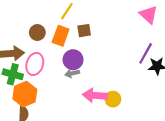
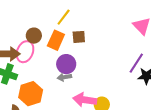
pink ellipse: (35, 64) -> (25, 52), moved
orange hexagon: (25, 94) -> (31, 94), moved

